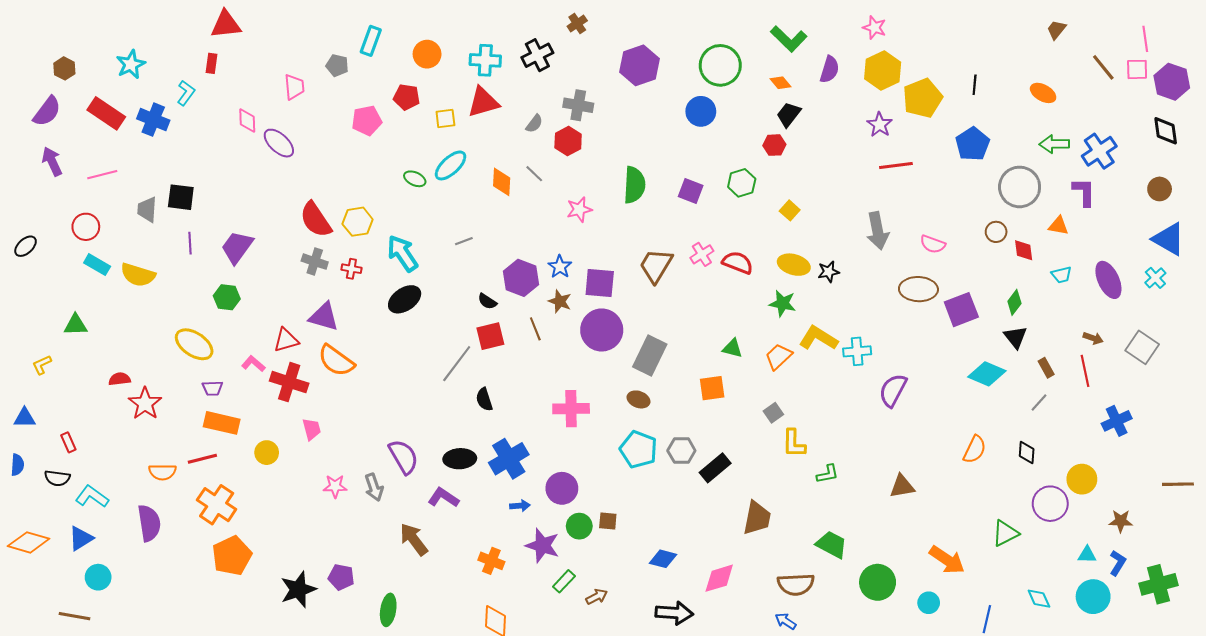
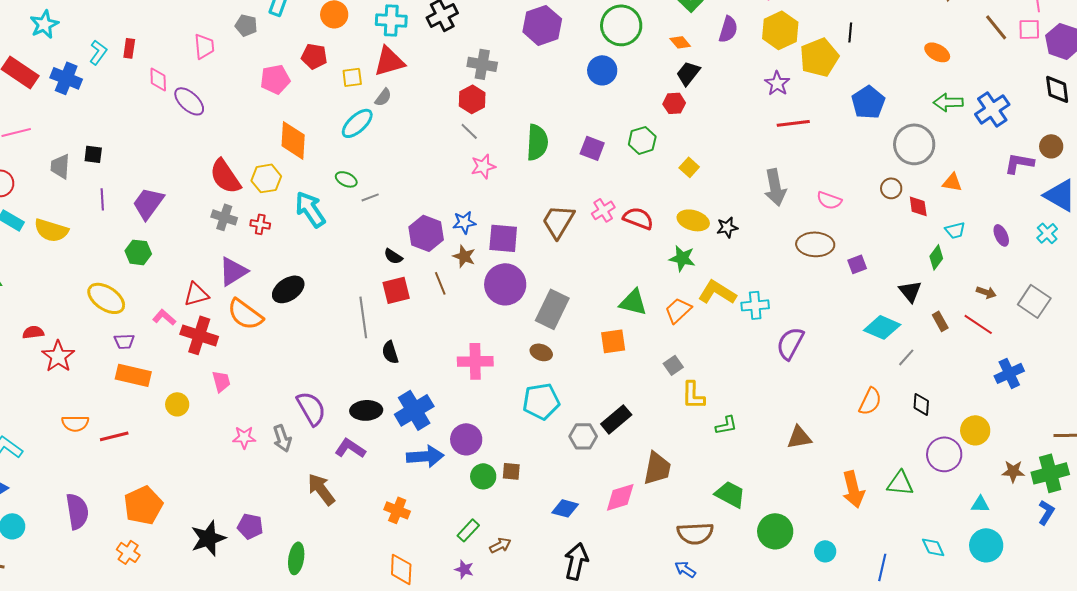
red rectangle: (211, 63) -> (129, 48), moved
black line: (975, 85) -> (850, 32), moved
gray semicircle: (534, 124) -> (383, 97), moved
gray line: (534, 174) -> (469, 131), moved
green ellipse: (415, 179) -> (346, 179), moved
orange diamond: (502, 182) -> (293, 140), moved, size x1.4
purple L-shape: (1084, 192) -> (1019, 163), moved, turned -80
black square: (181, 197) -> (93, 154), size x0.7
blue star: (560, 267) -> (464, 222), turned 30
purple ellipse: (1108, 280) -> (1001, 235), size x0.6
black ellipse: (405, 299) -> (288, 289), moved
green diamond: (1014, 302) -> (936, 257), moved
purple square: (961, 310) -> (857, 264), size x0.6
purple triangle: (324, 317) -> (233, 271), turned -48
green triangle: (732, 348) -> (633, 302), size x1.4
gray line: (457, 364) -> (363, 317), turned -45
red line: (1085, 371) -> (978, 324), turned -44
gray line: (1039, 403) -> (906, 357), moved
cyan pentagon: (639, 450) -> (541, 401), turned -30
gray hexagon: (681, 451) -> (583, 436), moved
red line: (202, 459) -> (114, 436), moved
orange cross: (217, 505) -> (128, 552), moved, size x0.6
blue arrow: (520, 506) -> (425, 456), size x1.8
purple semicircle: (149, 523) -> (77, 511), moved
green triangle: (1005, 533) -> (900, 483), turned 32
purple star: (542, 546) -> (464, 569), moved, size x0.6
orange arrow: (947, 560) -> (853, 489), moved, turned 42
blue L-shape: (1118, 563) -> (1046, 512), moved
pink diamond: (719, 578) -> (620, 497), moved
green cross: (1158, 584) -> (1050, 473), moved
black arrow: (674, 613) -> (576, 561), turned -81

